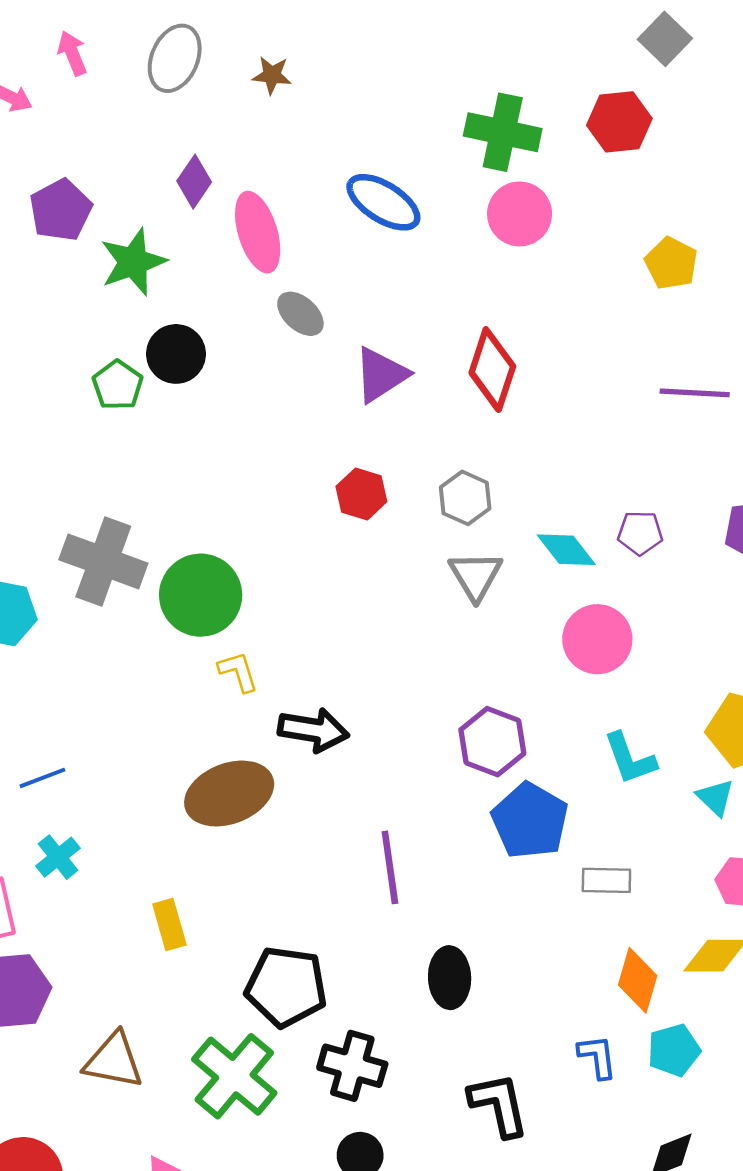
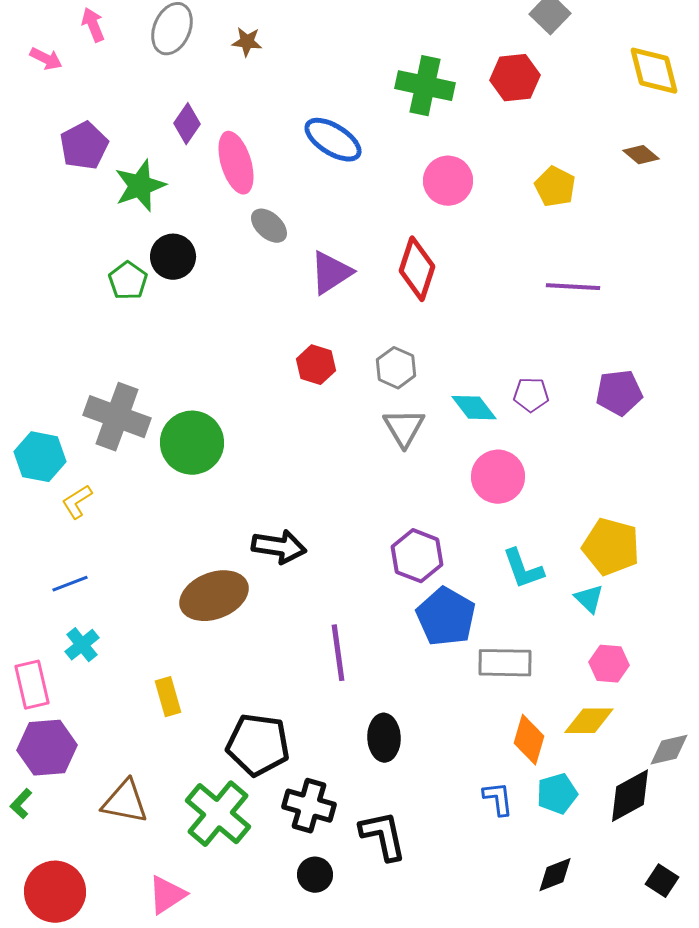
pink circle: (520, 214) -> (448, 181), moved
yellow L-shape: (238, 672) -> (77, 502), moved, turned -105
gray rectangle: (606, 880) -> (505, 663), size x1.4
black L-shape: (499, 1105) -> (383, 836), moved

